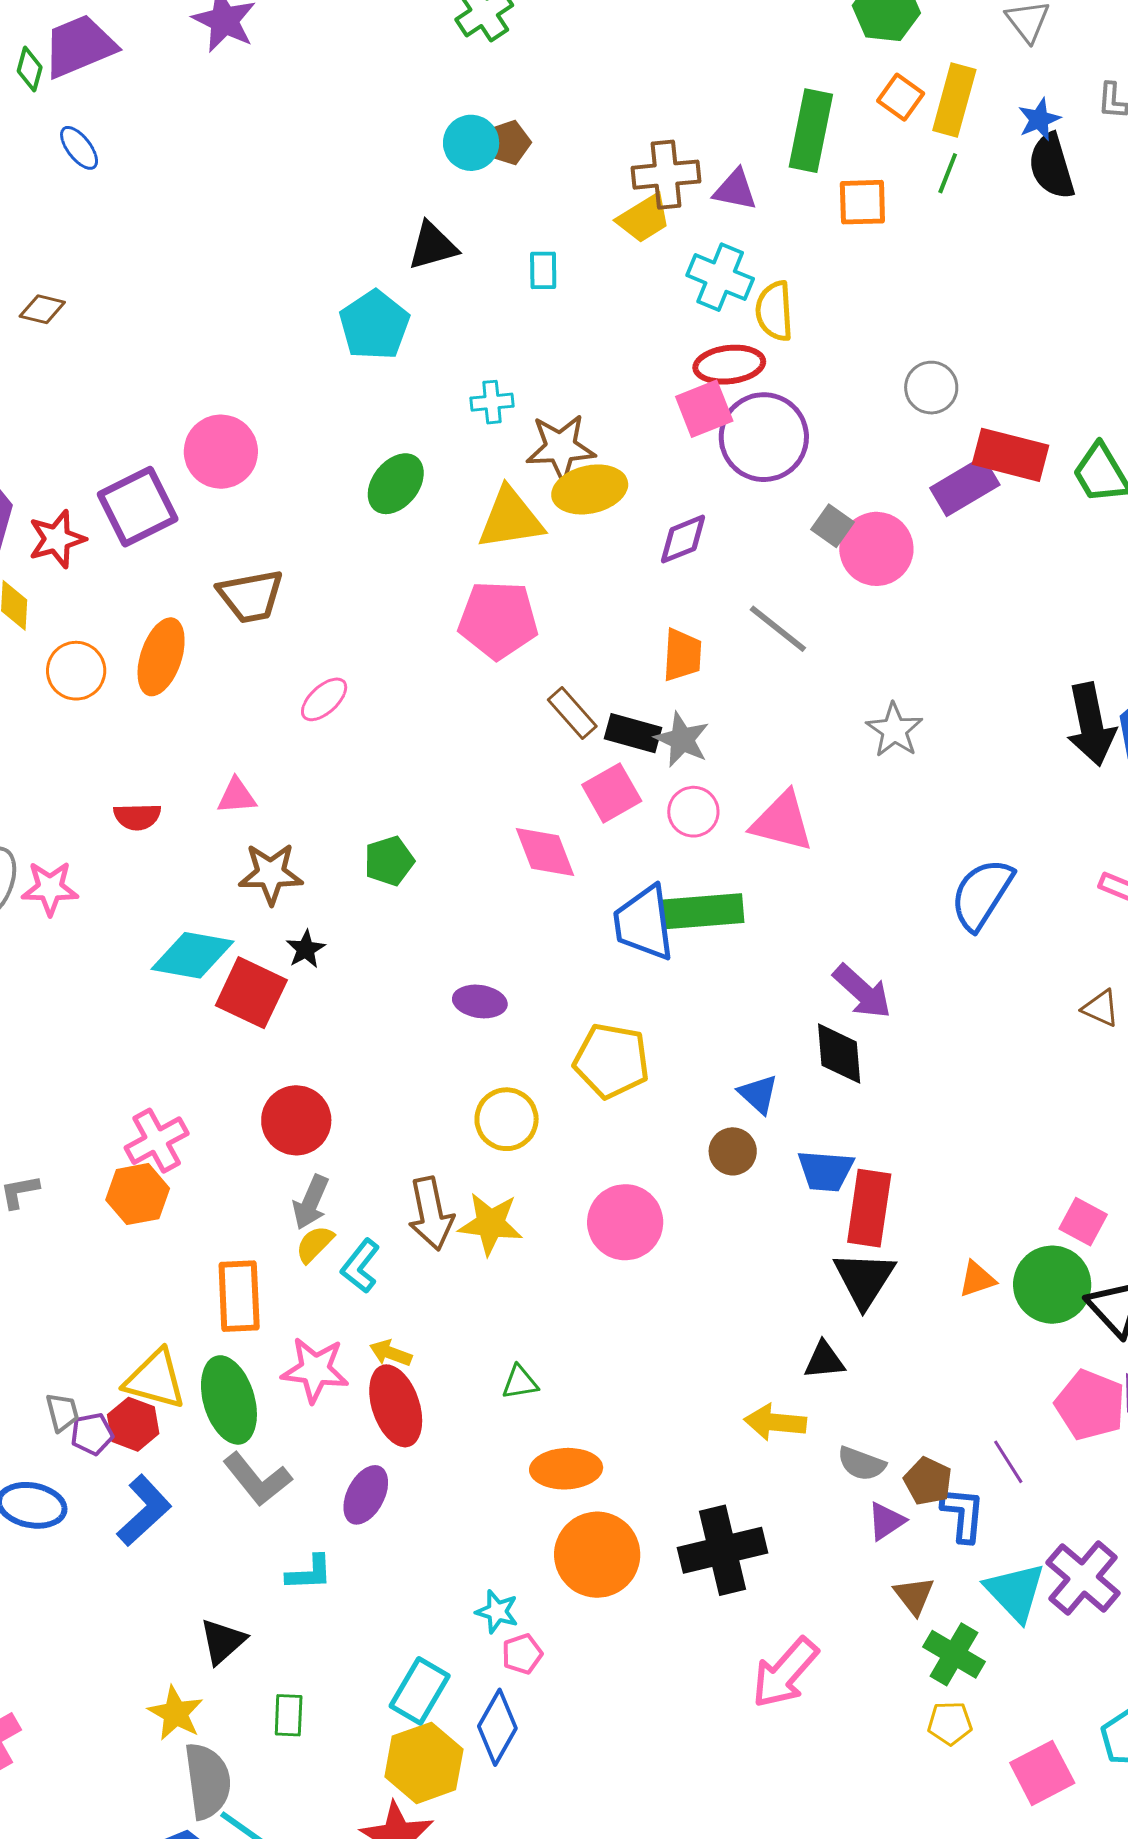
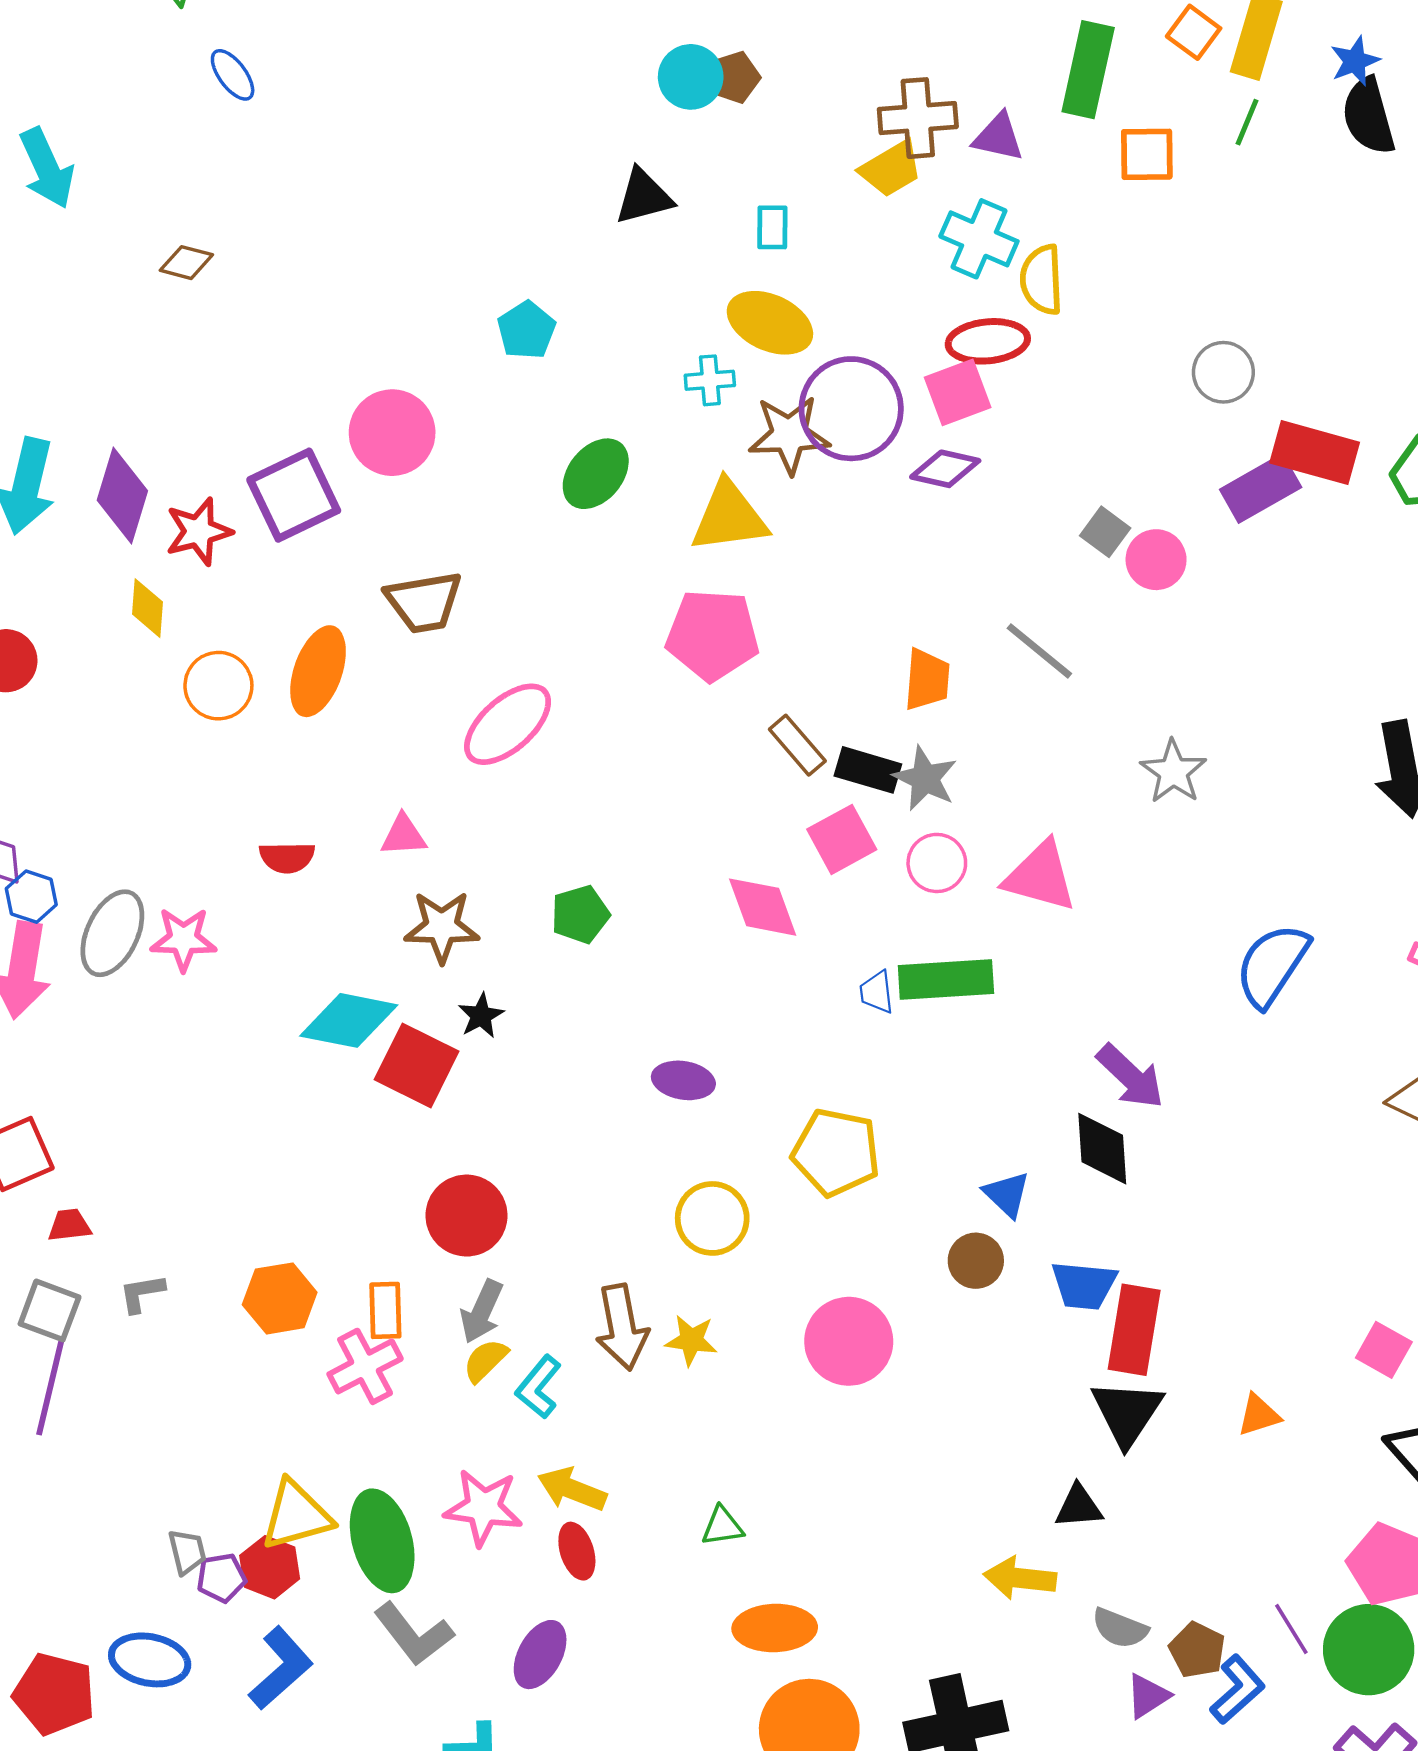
cyan pentagon: (374, 325) -> (526, 330), moved, size x0.7
purple circle: (764, 437) -> (851, 409), moved
yellow ellipse: (590, 489) -> (770, 323), moved, turned 36
purple diamond: (683, 539) -> (945, 469), moved, turned 34
pink circle: (876, 549) -> (1156, 560), size x0.7
pink ellipse: (324, 699) -> (508, 724), size x1.6
blue trapezoid: (644, 923) -> (877, 992), size x0.5
pink cross: (157, 1141) -> (365, 1366), moved
yellow star: (490, 1224) -> (691, 1340), size x0.7
green circle: (1052, 1285) -> (1369, 1650), moved
orange rectangle: (239, 1296) -> (385, 1310), moved, size x0.7
yellow arrow: (391, 1353) -> (572, 1489), size x1.4
yellow triangle: (155, 1379) -> (296, 1515), turned -32
red ellipse: (396, 1406) -> (577, 1551), size x0.6
blue L-shape: (963, 1514) -> (1237, 1689), turned 42

